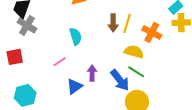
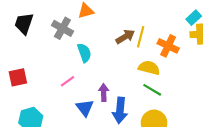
brown arrow: (113, 23) -> (125, 37), turned -120
gray cross: (27, 25) -> (62, 28), moved
blue arrow: (120, 80) -> (120, 110), moved, turned 45
blue triangle: (75, 86) -> (85, 108), turned -30

